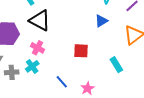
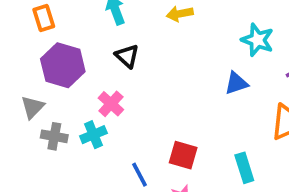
black triangle: (40, 20) -> (127, 56), size x0.6
red square: (81, 51) -> (183, 155), moved

